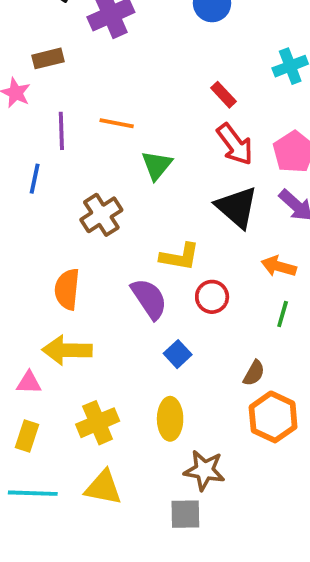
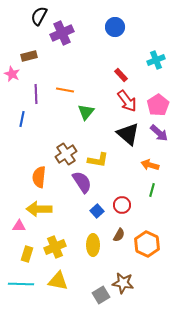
brown cross: (101, 215) -> (66, 154), moved
red circle: (212, 297) -> (122, 205), moved
brown semicircle: (254, 373) -> (119, 235), moved
yellow rectangle: (27, 436) -> (27, 254), moved
brown star: (204, 470) -> (123, 283), moved
gray square: (185, 514) -> (101, 295), turned -30

